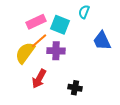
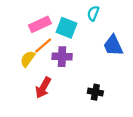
yellow semicircle: (25, 53) -> (28, 59), size x0.7
black cross: (75, 88) -> (95, 92), moved

